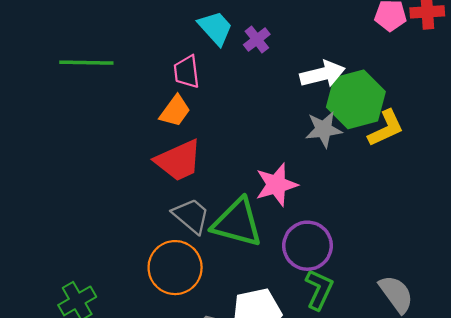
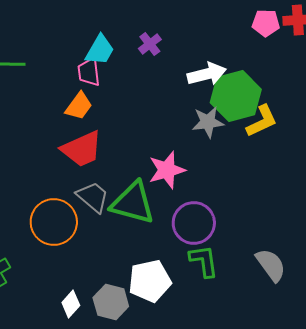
cyan trapezoid: (215, 28) -> (100, 50), moved, turned 72
orange circle: (175, 268) -> (54, 222), moved
green L-shape: (319, 289) -> (204, 261), turned -33

